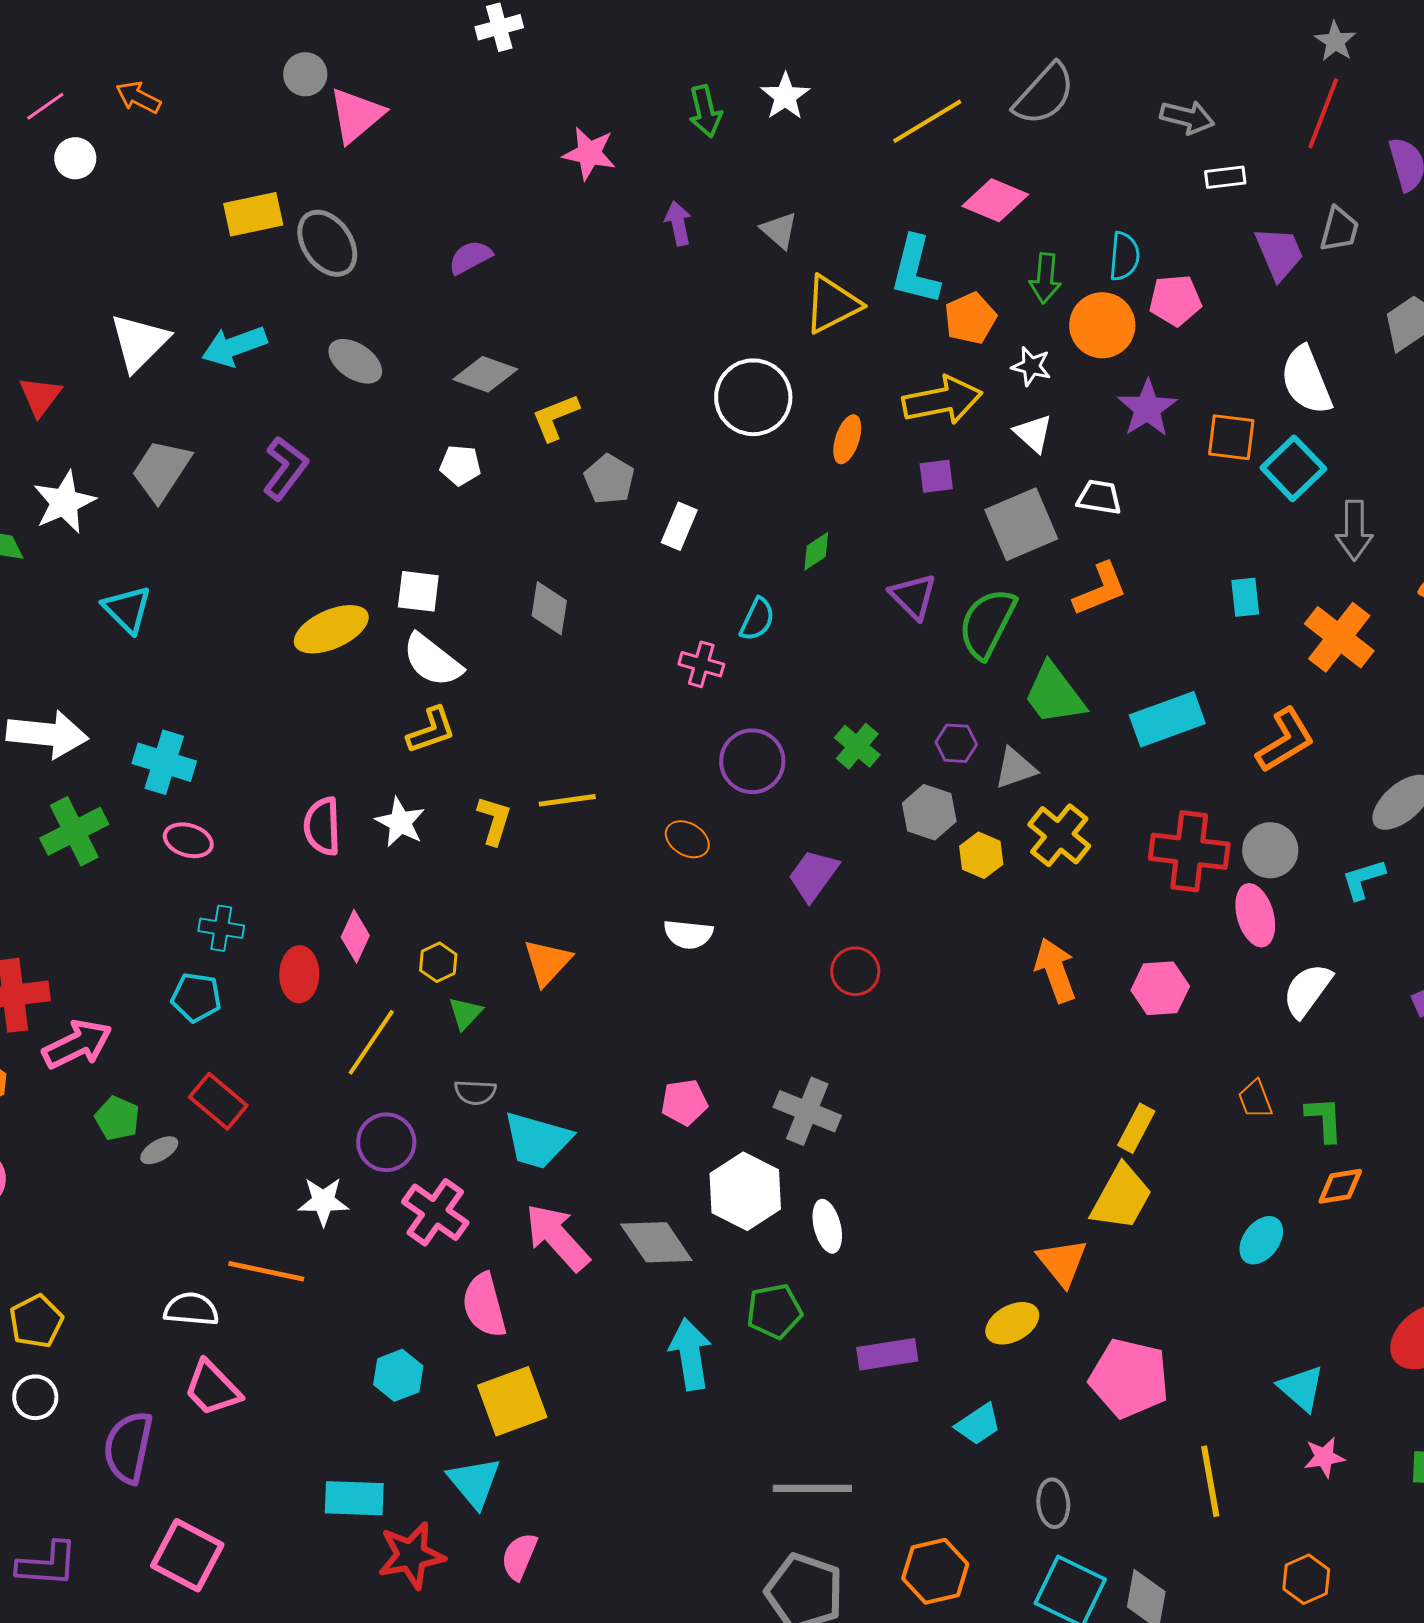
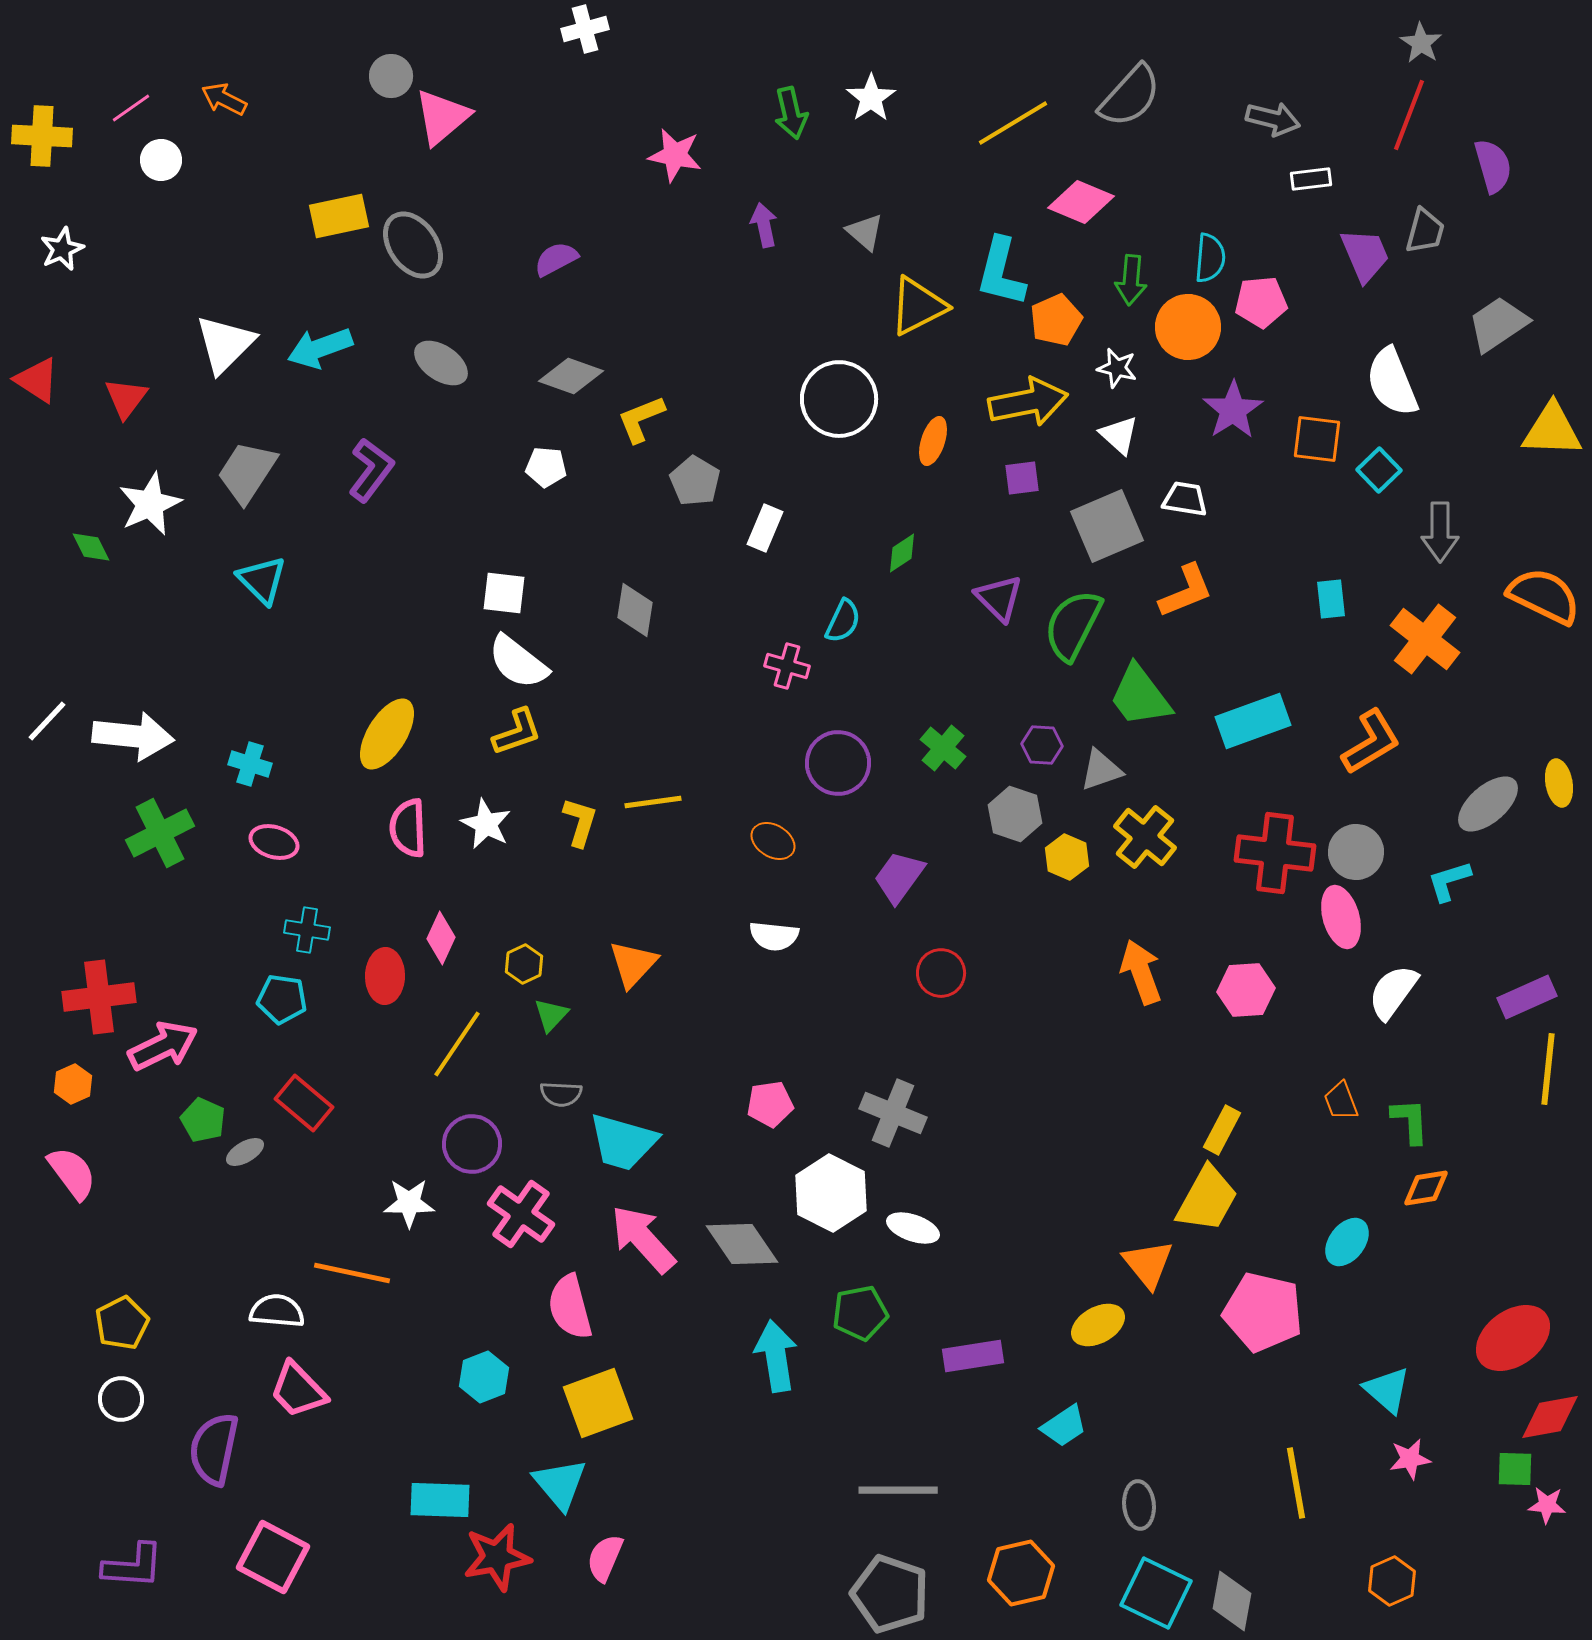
cyan square: (1293, 468) -> (1379, 470), size x0.7
cyan triangle: (127, 609) -> (262, 580), moved
yellow ellipse: (331, 629) -> (387, 734), moved, turned -34
cyan cross: (164, 762) -> (250, 764), size x0.7
white ellipse: (827, 1226) -> (913, 1228), turned -57
pink pentagon: (1129, 1378) -> (1263, 1312), moved

